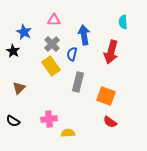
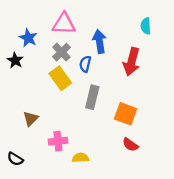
pink triangle: (54, 20) -> (64, 24), size x1.5
brown triangle: (19, 88) -> (31, 119), moved
black semicircle: (13, 121) -> (15, 159), moved

